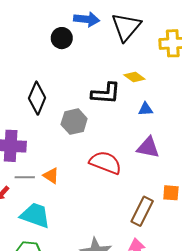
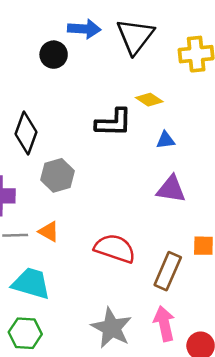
gray hexagon: (74, 122) -> (58, 175), moved
red semicircle: (105, 163) -> (115, 248), moved

